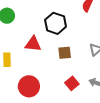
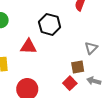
brown square: (65, 53) -> (78, 67), moved

